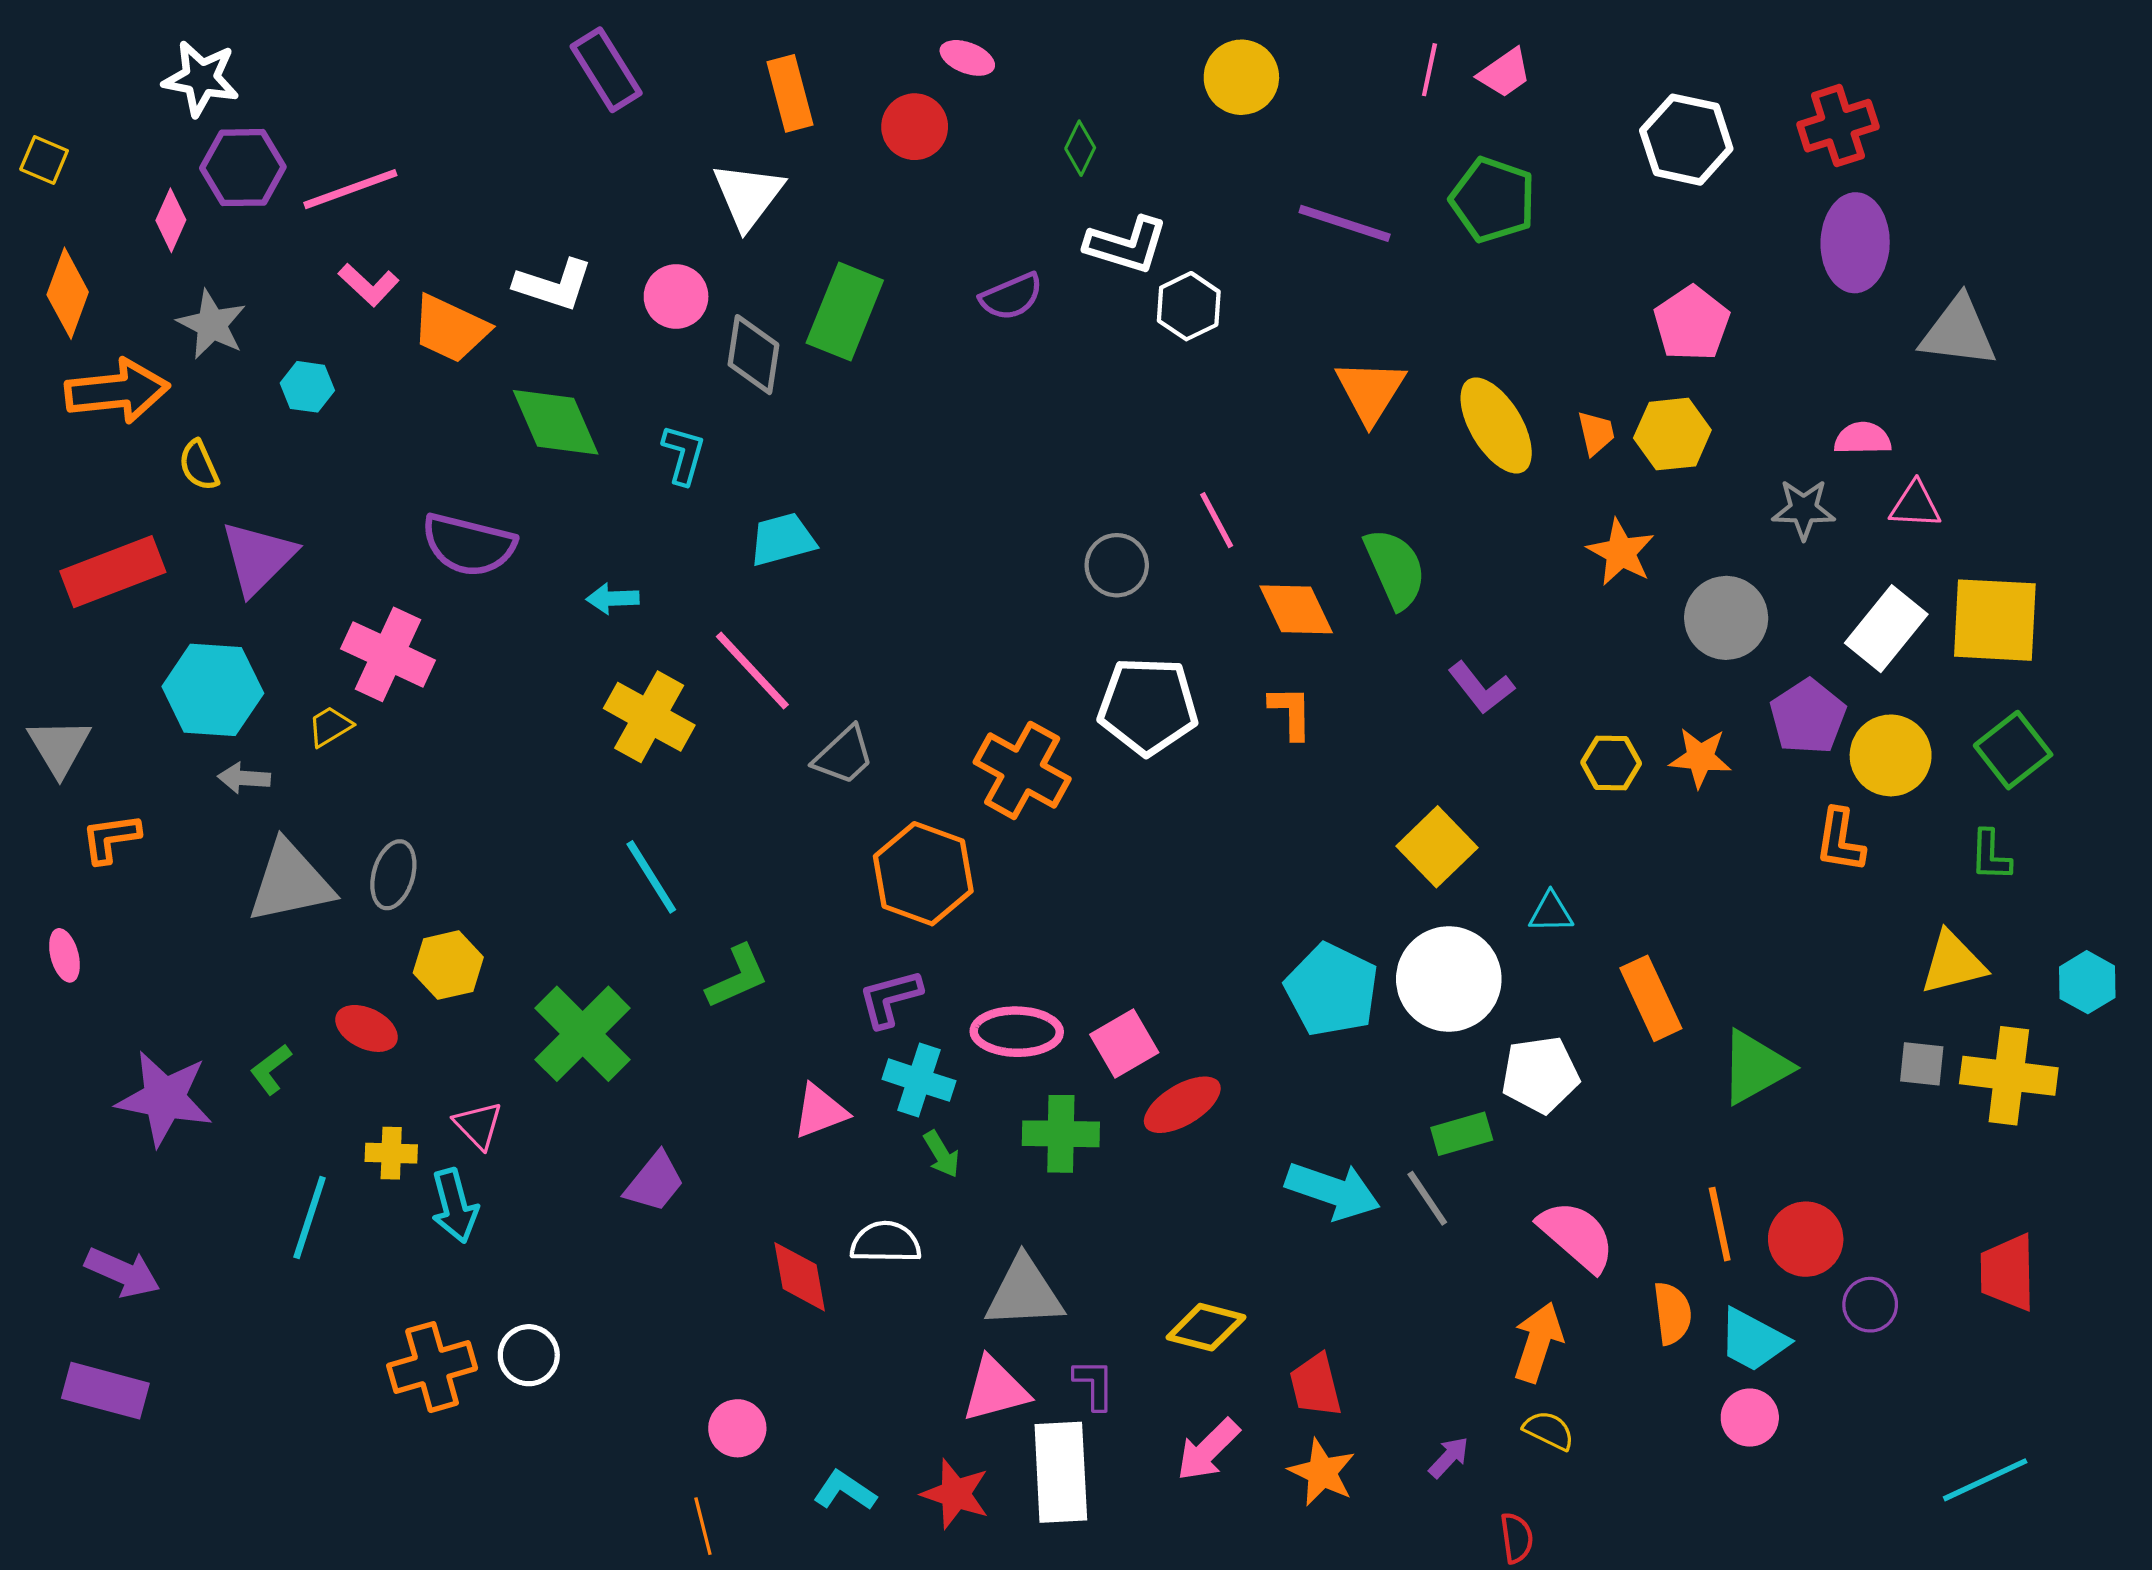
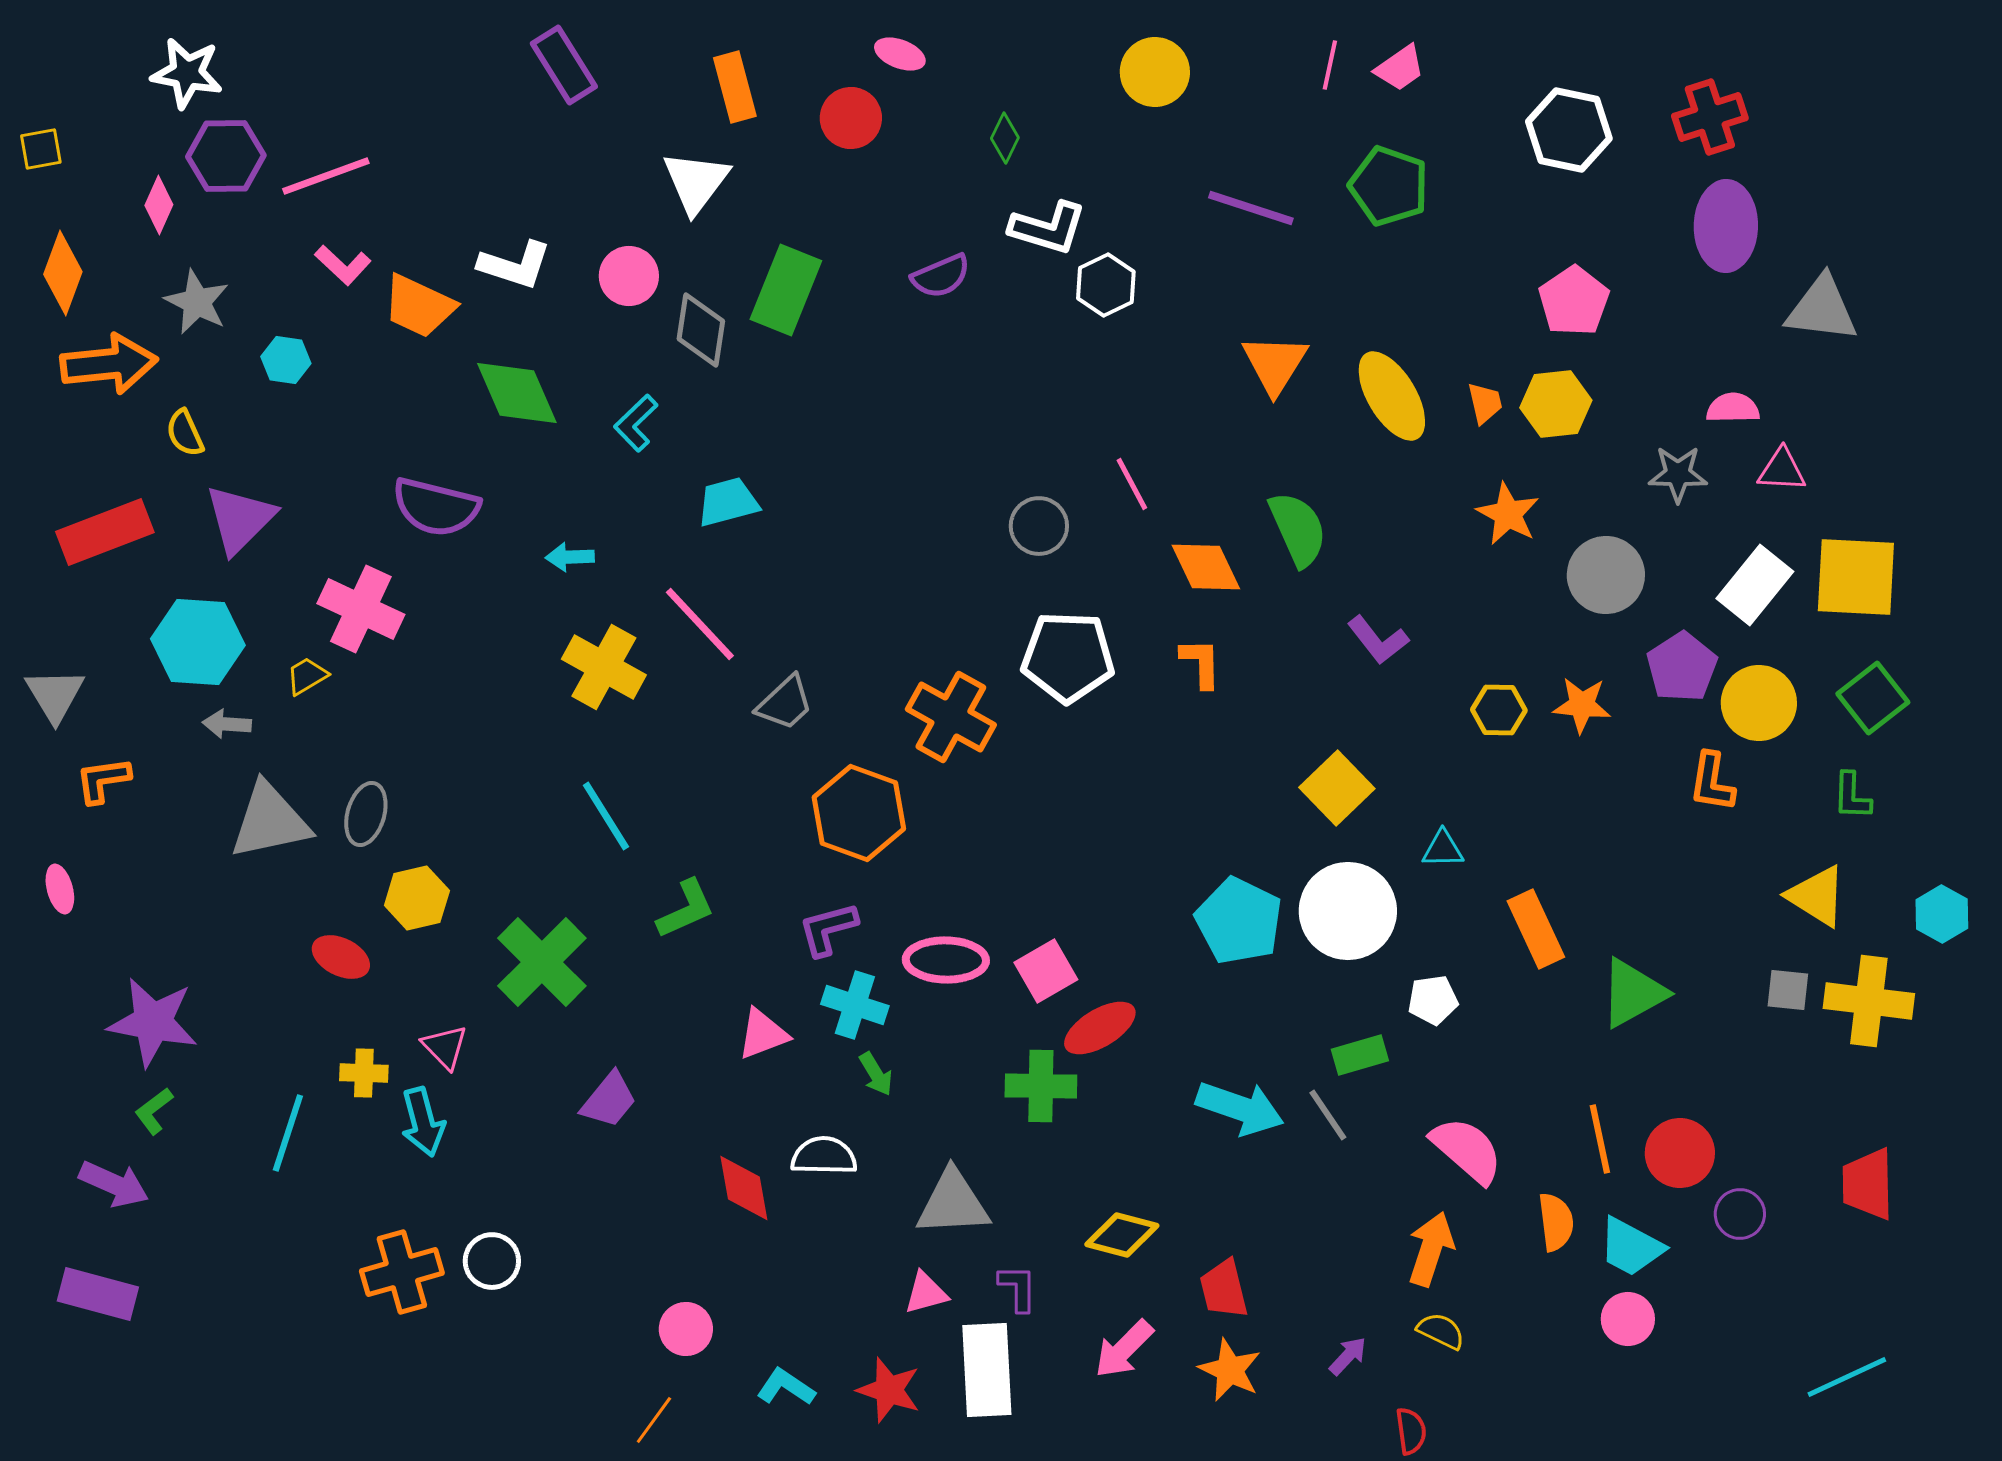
yellow square: (44, 160) -> (41, 149), turned -33
cyan L-shape: (684, 454) -> (636, 423), turned -150
yellow triangle: (1953, 963) -> (1817, 896), turned 46
green L-shape: (271, 1069) -> (154, 1111), moved
white pentagon: (1540, 1075) -> (1433, 1000), size x0.7
green cross: (1061, 1134) -> (1041, 1086), moved
pink triangle: (995, 1390) -> (926, 1293), size x0.7
orange line: (703, 1526) -> (654, 1420), turned 50

